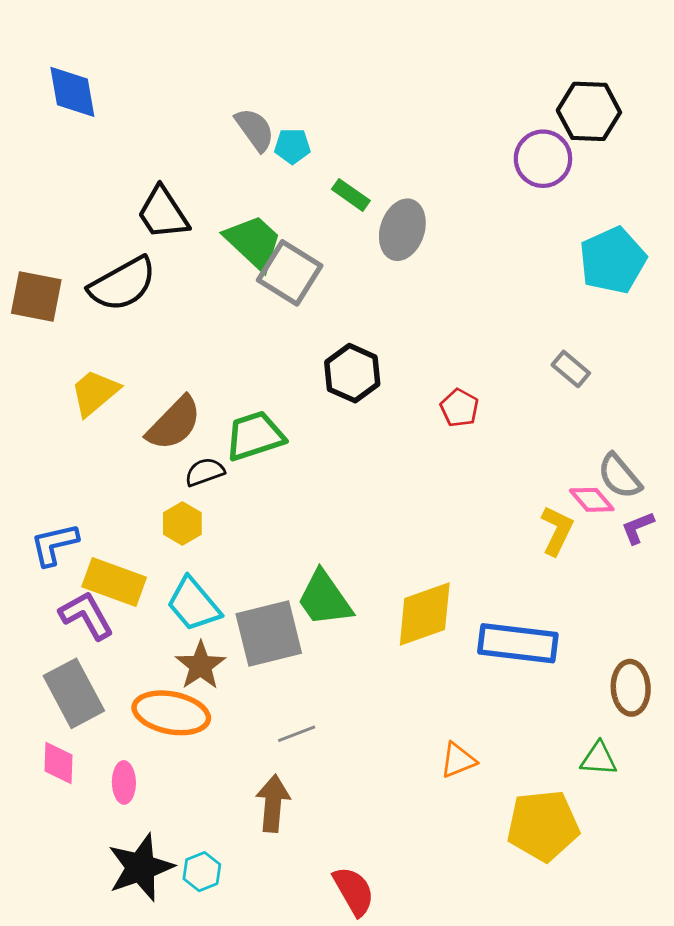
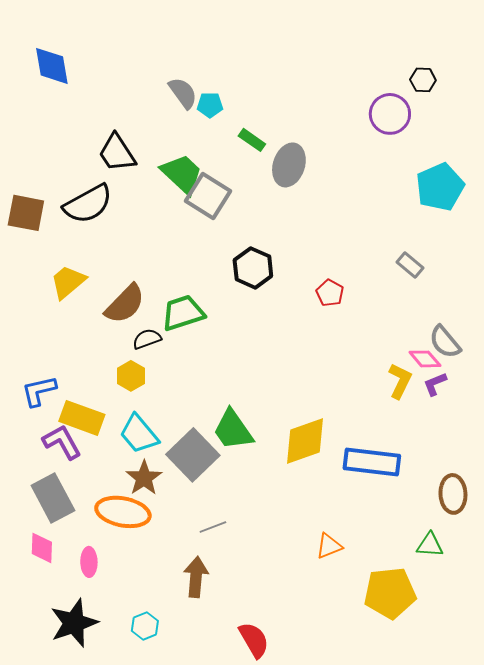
black hexagon: (589, 111) -> (423, 80), size x0.6
purple L-shape: (638, 528) -> (435, 384), moved
gray square: (269, 634) -> (193, 455), turned -30
black star: (141, 867) -> (74, 623), moved

